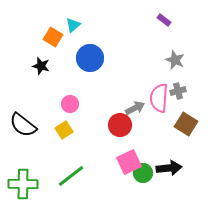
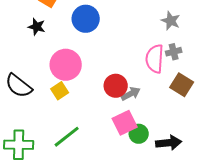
pink circle: (70, 104) -> (66, 65), size x1.8
gray arrow: (135, 108) -> (131, 94), moved
black arrow: (169, 168) -> (169, 143), moved

